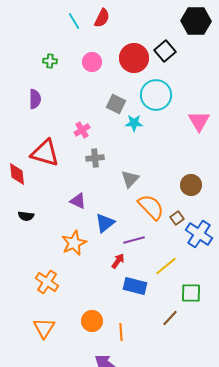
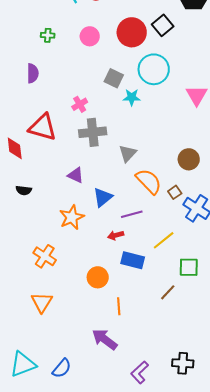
gray cross: (95, 158) -> (93, 132), size x1.5
red arrow: (118, 261) -> (116, 235), turned -140
orange circle: (92, 321) -> (98, 277), moved

